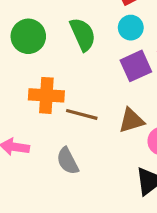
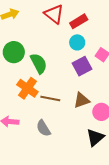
green semicircle: (83, 34) -> (39, 63), moved
orange cross: (46, 95) -> (27, 88), turned 35

